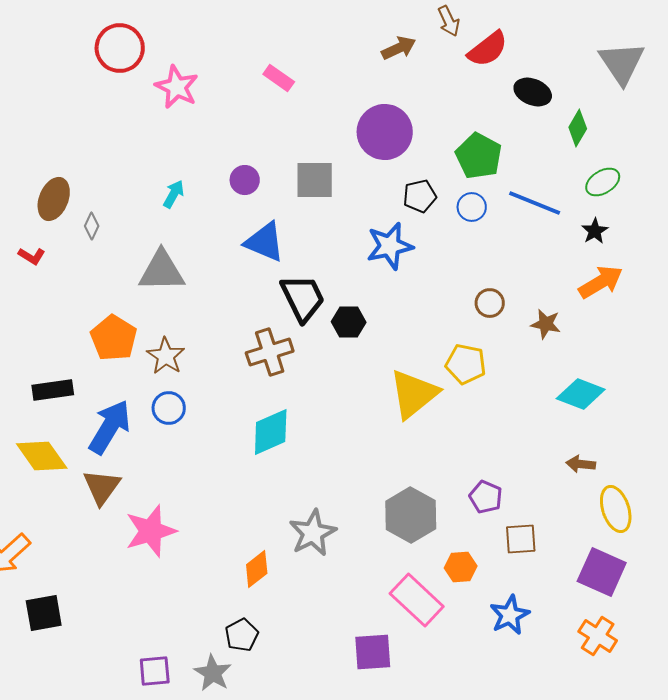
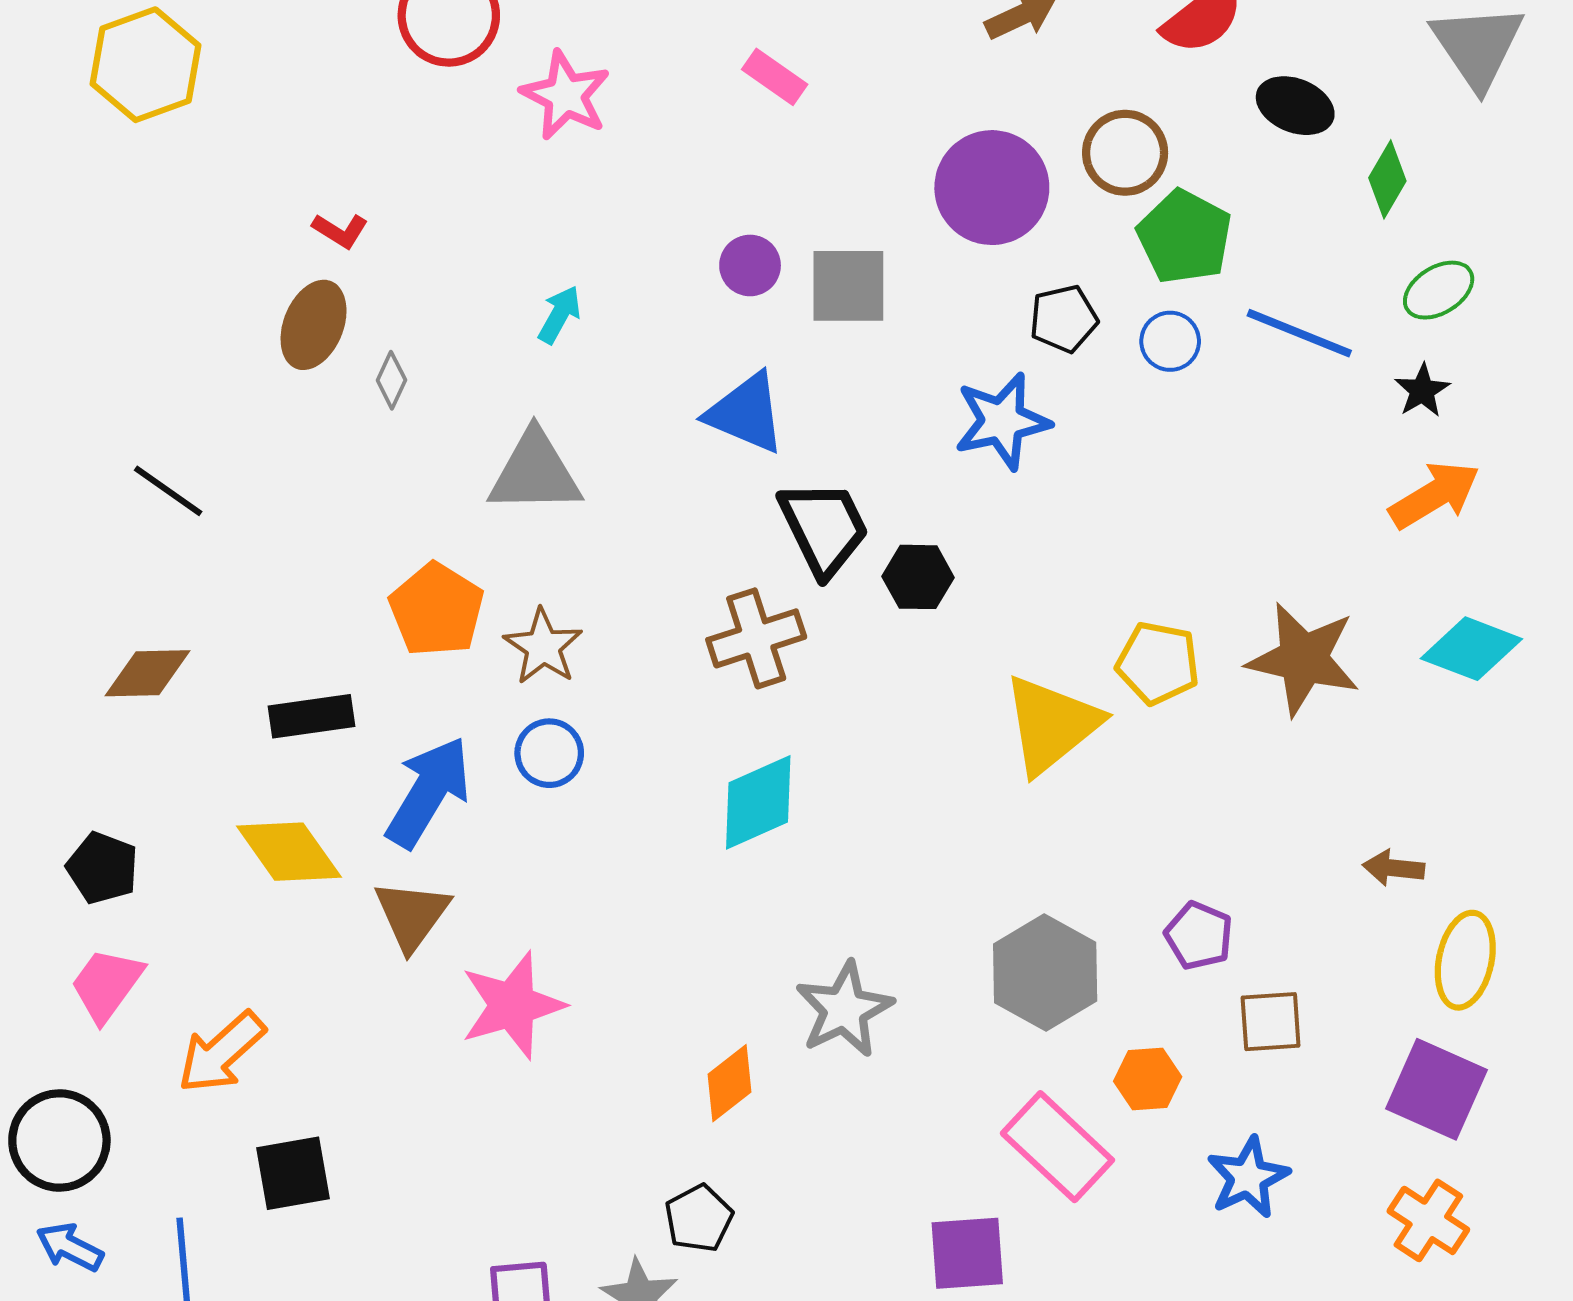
purple circle: (245, 180) -> (750, 265), moved
red L-shape: (32, 256) -> (340, 231), moved
brown circle: (490, 303) -> (1125, 153), moved, size x1.4
brown star: (546, 324) -> (1303, 659), moved, size x1.8
cyan diamond: (581, 394) -> (1471, 649), moved
yellow ellipse: (616, 509) -> (1465, 960), turned 30

